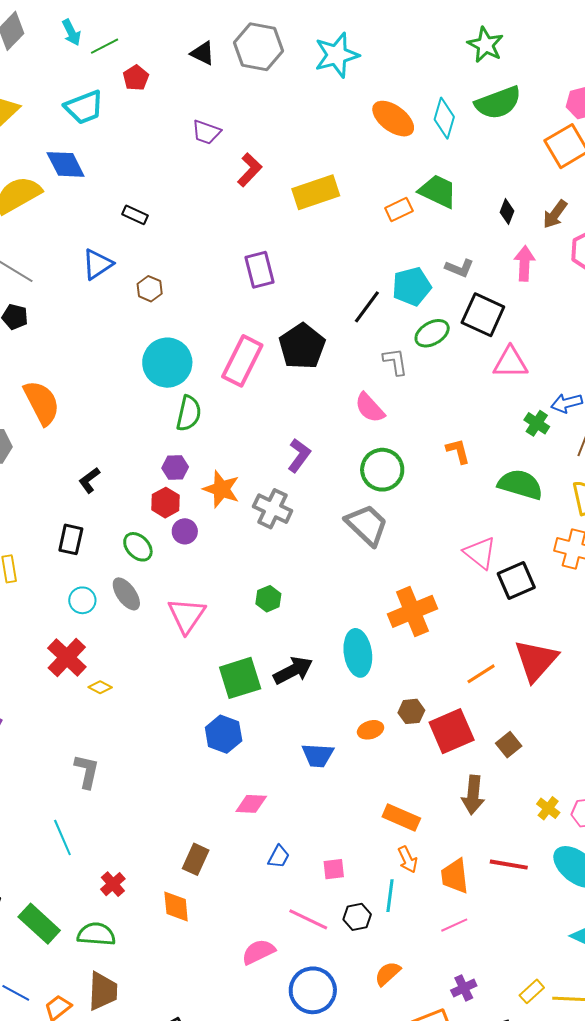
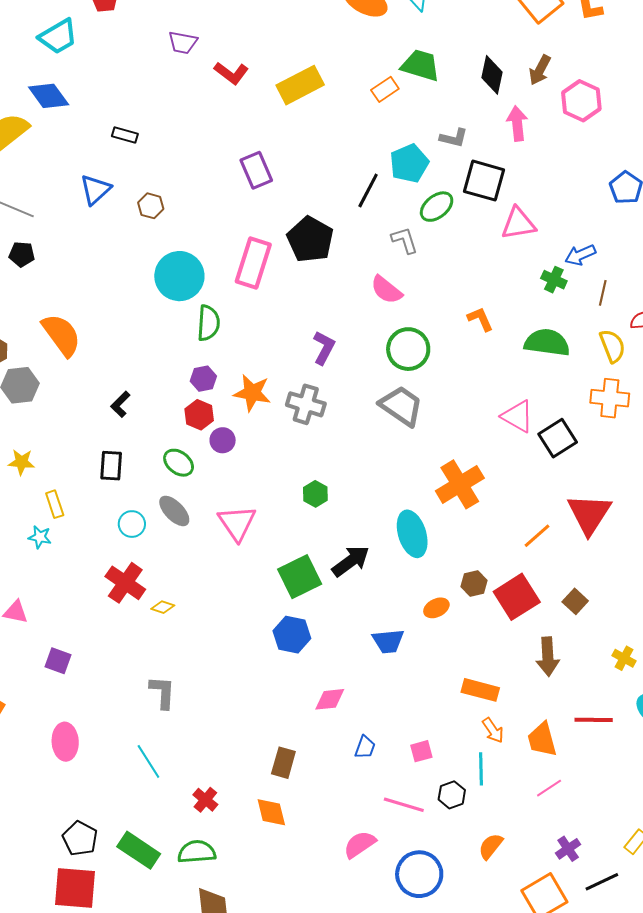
red L-shape: (250, 170) -> (231, 73), turned 92
black diamond: (507, 212) -> (492, 75), size x1.5

